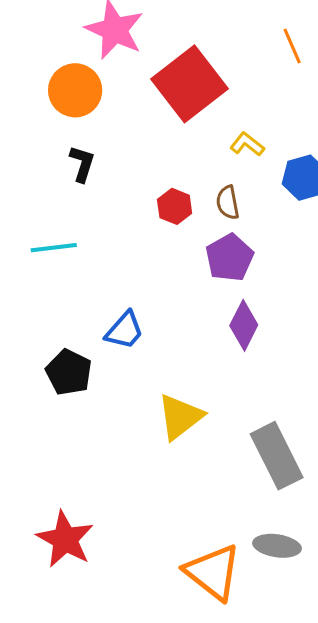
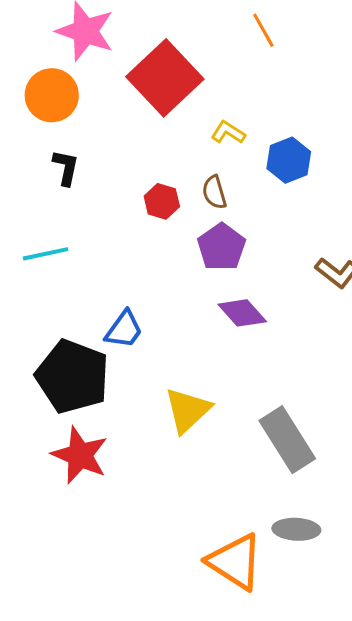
purple diamond: (244, 325) -> (242, 313), turned -63
black pentagon: (69, 372) -> (72, 377), size x1.6
red star: (65, 539) -> (80, 455), moved

